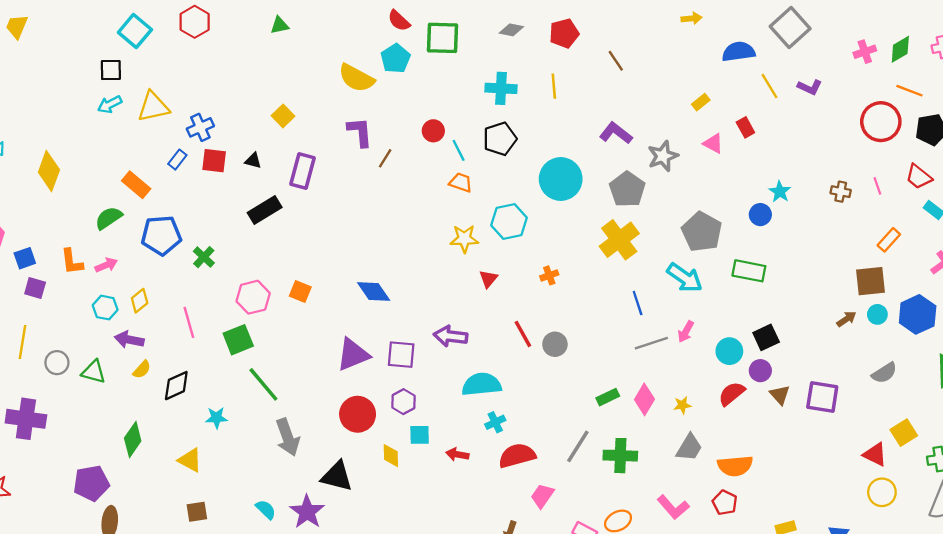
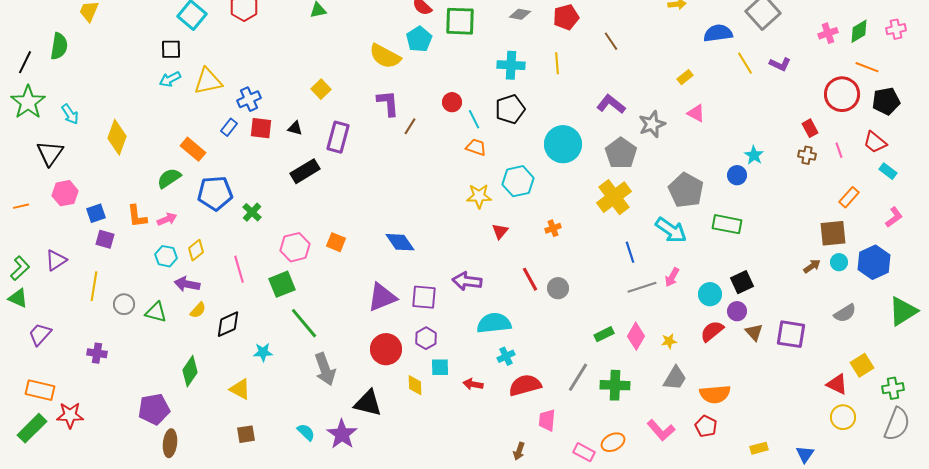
red rectangle: (745, 127) -> (810, 128), moved
purple cross: (26, 419) -> (97, 353), size x0.6
pink trapezoid: (542, 496) -> (547, 420), turned -30

